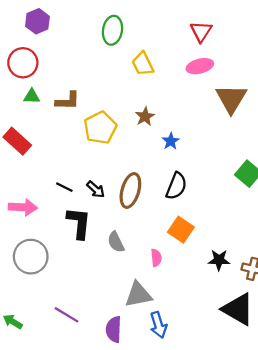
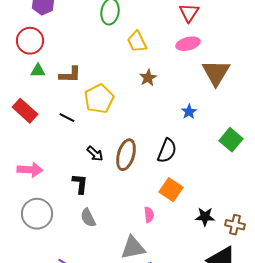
brown star: (145, 117) -> (148, 78), moved
blue star: (171, 141) -> (189, 112), moved
black line: (64, 187) -> (67, 118), moved
black L-shape: (79, 223) -> (80, 184), size x0.7
gray semicircle: (116, 242) -> (88, 218), moved

